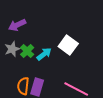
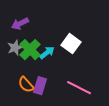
green cross: (27, 51) -> (30, 50), size x1.5
orange semicircle: (23, 86) -> (26, 85), turned -48

